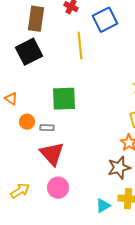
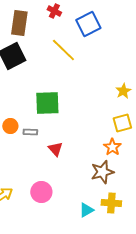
yellow line: (80, 46) -> (63, 50), turned -40
red triangle: (52, 154) -> (55, 149), moved, size x0.6

